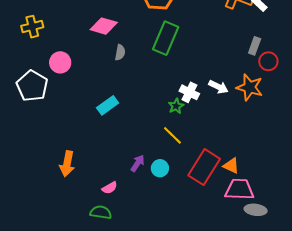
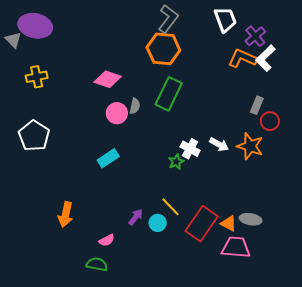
gray semicircle: (120, 52) -> (135, 106), moved
pink circle: (60, 62) -> (117, 113), moved
yellow line: (172, 135) -> (171, 207), moved
gray ellipse: (256, 210) -> (251, 219), moved

